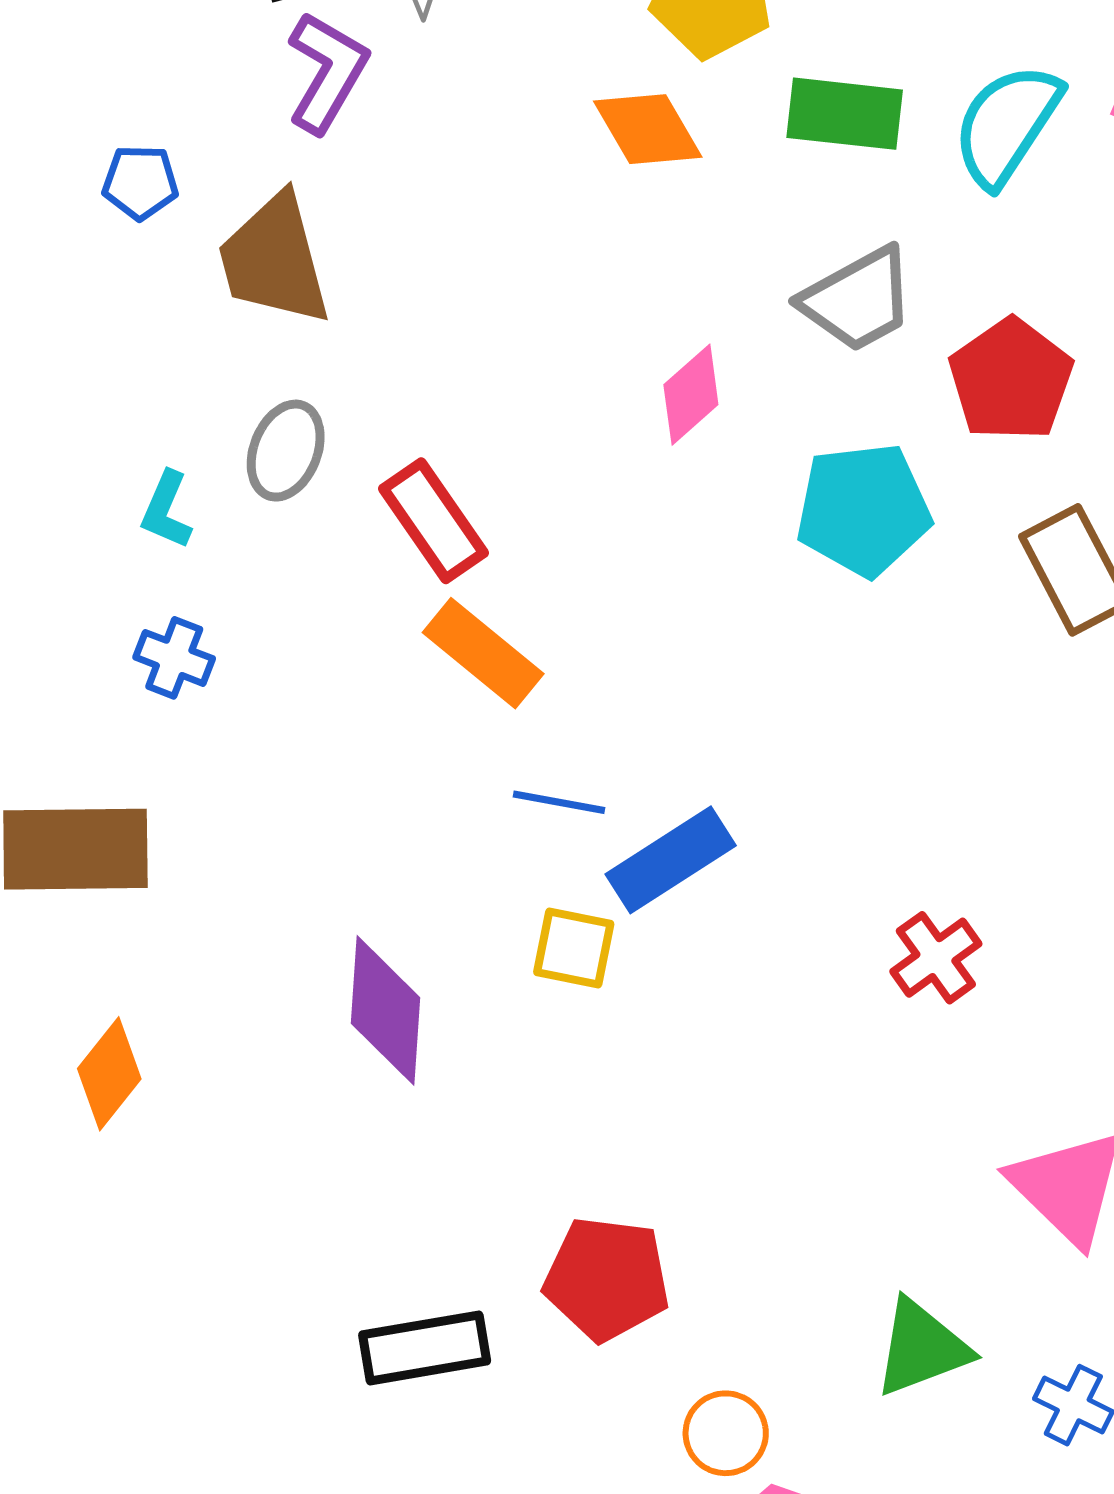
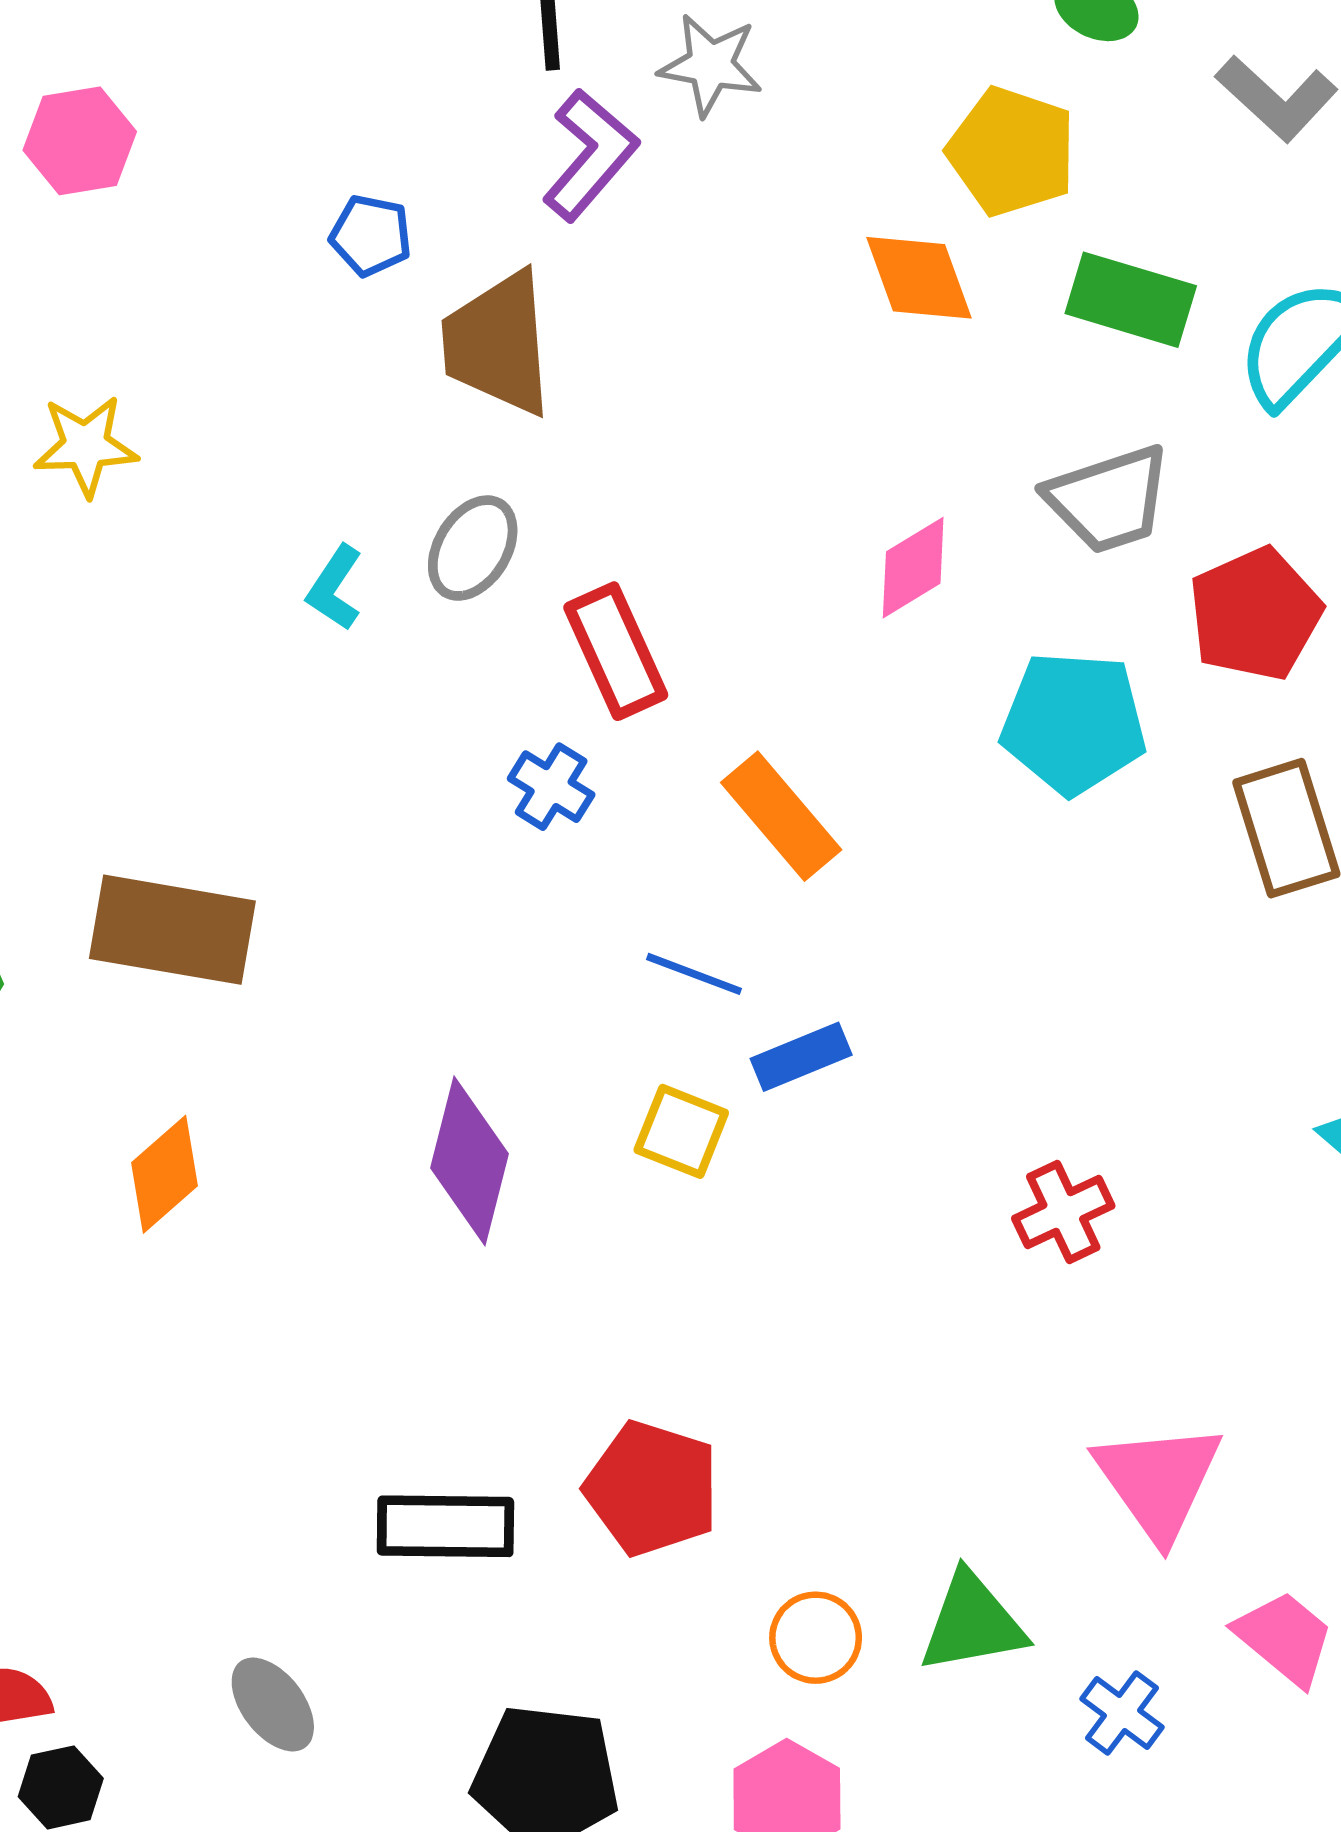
orange rectangle: (483, 653) -> (781, 816), moved
blue cross: (174, 658) -> (551, 787), moved
blue rectangle: (671, 860) -> (801, 1057), size x0.7
orange circle: (726, 1433) -> (816, 1638), moved

